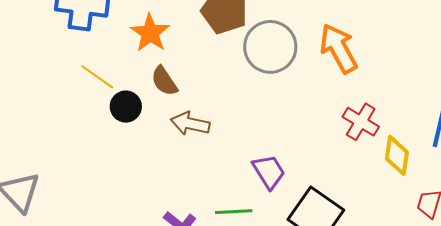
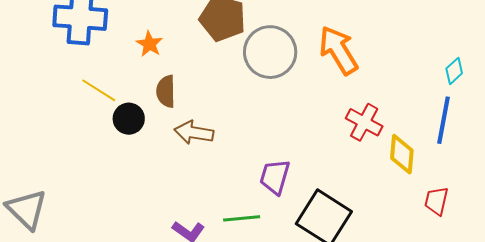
orange star: (150, 33) -> (149, 44), size x0.7
brown semicircle: (164, 81) -> (166, 91), turned 36
purple trapezoid: (269, 172) -> (275, 177), turned -129

